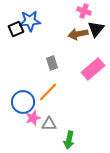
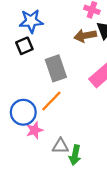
black square: (16, 29) -> (24, 46), moved
gray rectangle: (52, 63) -> (56, 68), size x1.6
gray triangle: (49, 124) -> (60, 146), moved

